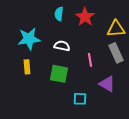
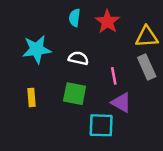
yellow rectangle: (27, 67) -> (32, 97), moved
purple triangle: (107, 84) -> (121, 103), moved
cyan square: (80, 99) -> (101, 125), size x1.5

